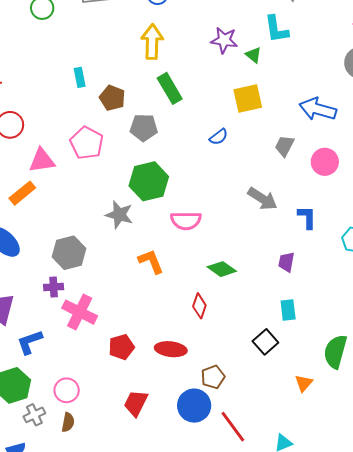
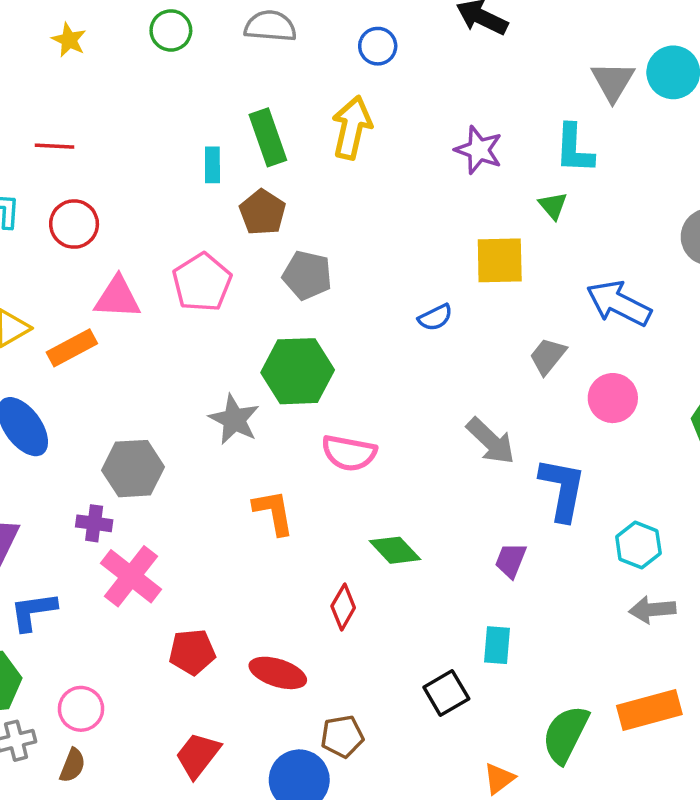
green triangle: (253, 55) -> (553, 206), moved
green rectangle: (170, 88) -> (268, 137), moved
blue L-shape: (307, 217) -> (562, 489), size x1.5

